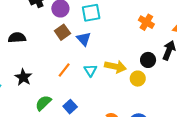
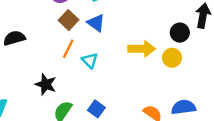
orange line: (64, 70) -> (68, 49), moved
cyan triangle: (90, 70) -> (90, 60), moved
black star: (23, 77) -> (46, 84), moved

